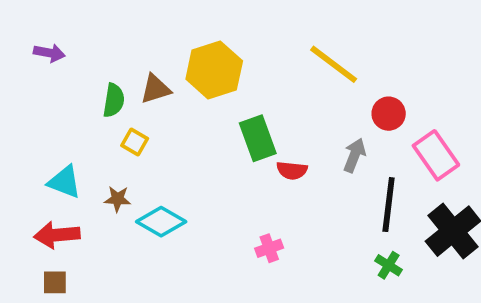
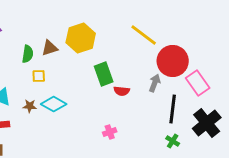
red circle: (389, 114) -> (173, 61), size x1.8
yellow square: (135, 142) -> (39, 76), turned -32
cyan diamond: (161, 222) -> (54, 104), moved

